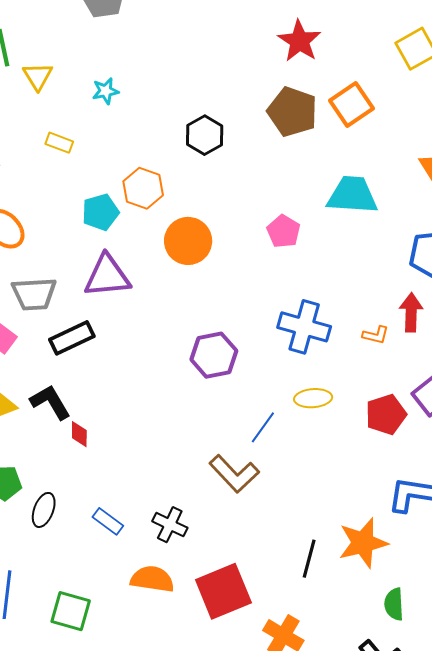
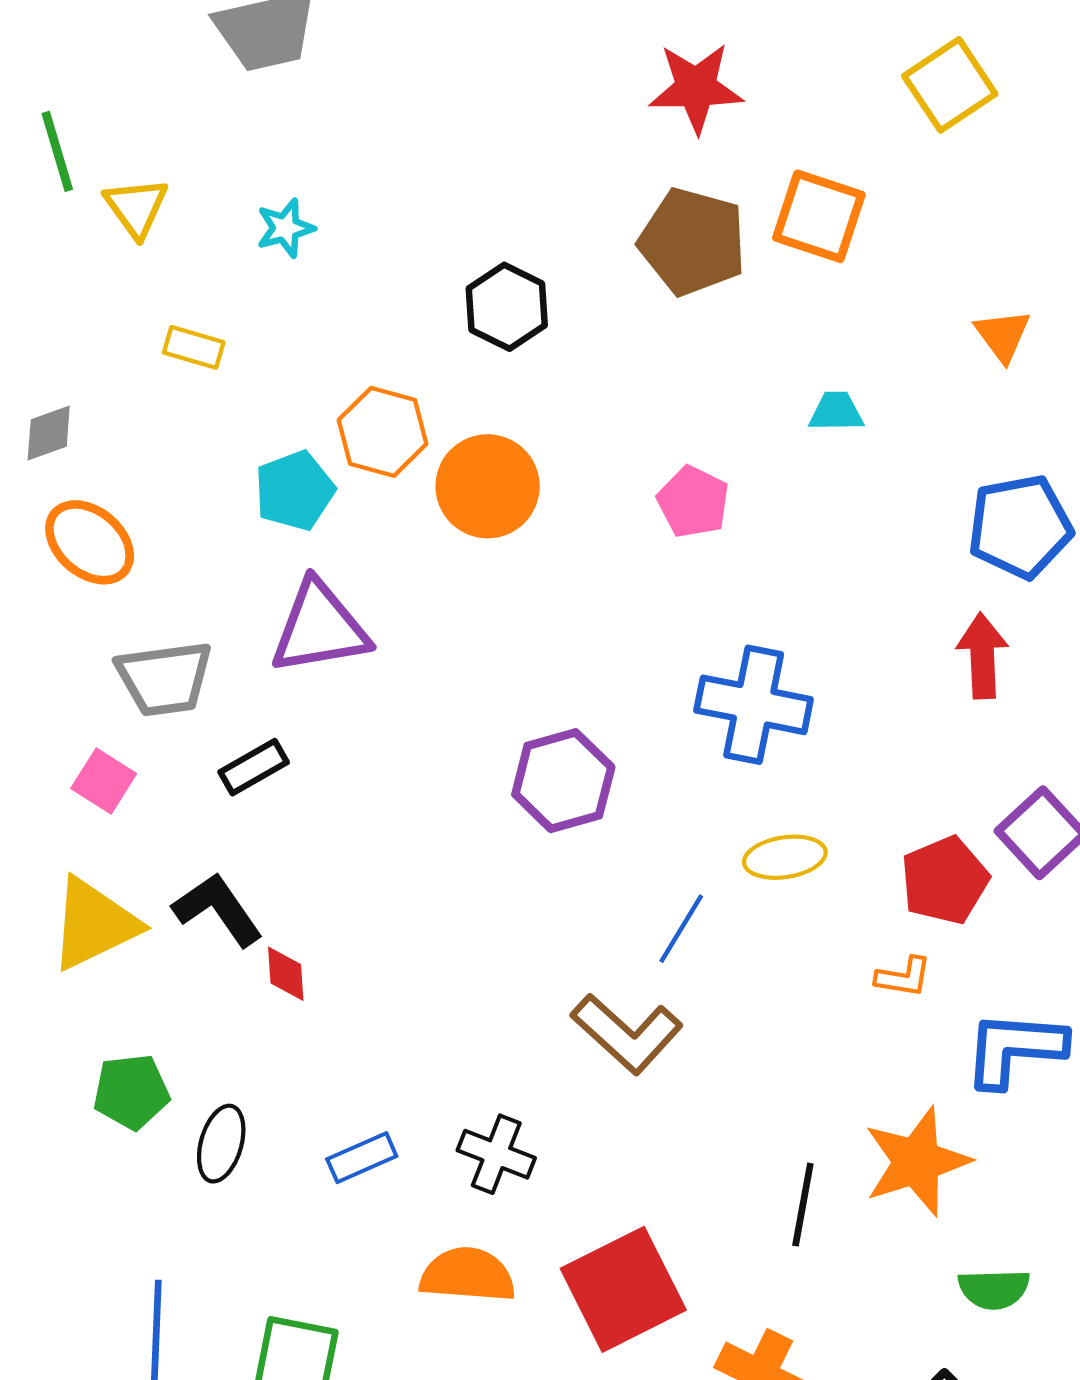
red star: (299, 41) -> (696, 88), turned -30
orange square: (351, 105) -> (819, 216), turned -33
cyan trapezoid: (352, 195) -> (836, 412), size x0.5
orange circle: (188, 241) -> (488, 486), moved
orange L-shape: (376, 335) -> (903, 977), moved
black rectangle: (72, 338) -> (254, 767), size x0.7
blue rectangle: (108, 521) -> (362, 1158), turned -56
green semicircle: (394, 604) -> (994, 1289), turned -84

